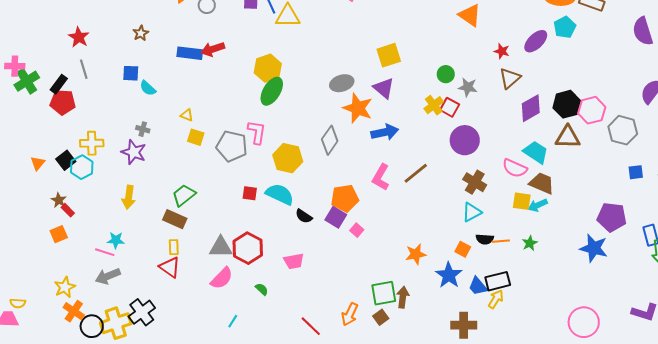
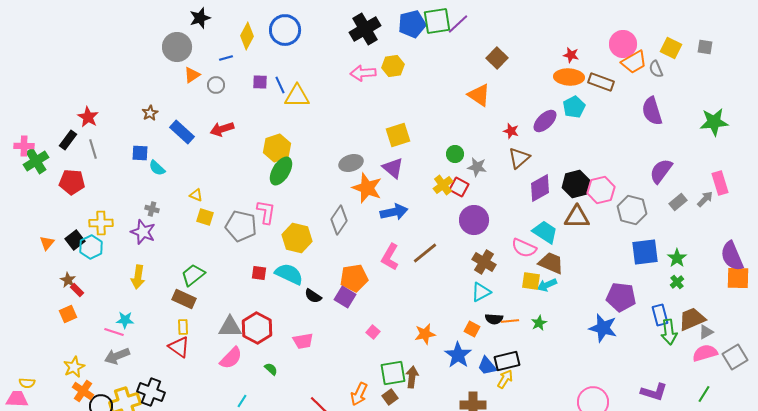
blue rectangle: (190, 53) -> (182, 132), moved, turned 35
black rectangle: (59, 84) -> (68, 140), moved
blue square: (636, 172) -> (645, 252), size x1.8
pink square: (357, 230) -> (373, 332), moved
black cross: (142, 312) -> (151, 392), turned -32

